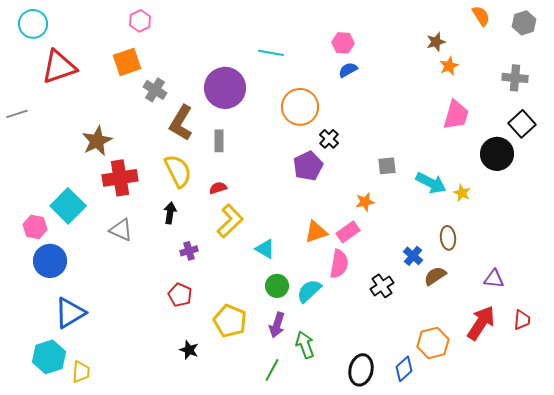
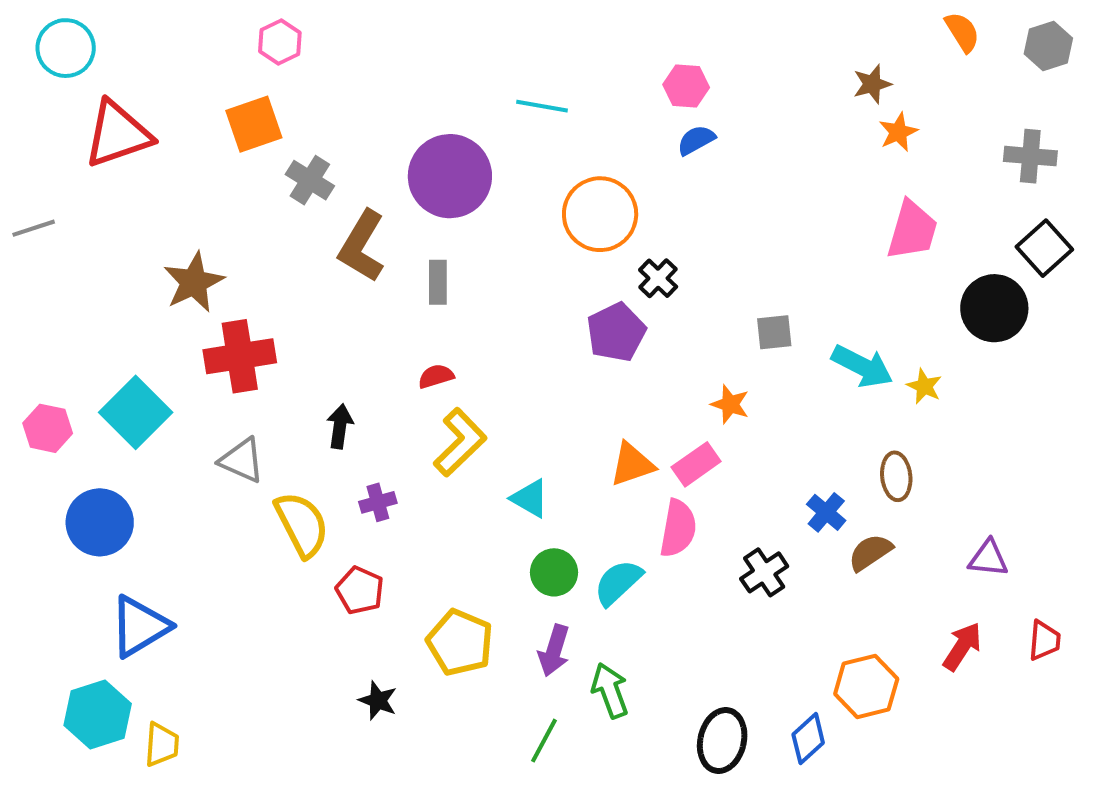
yellow semicircle: (178, 171) -> (302, 524), moved
orange star: (365, 202) -> (730, 404), turned 30
pink hexagon: (35, 227) -> (48, 428), moved
red arrow: (481, 323) -> (962, 646), size x0.7

